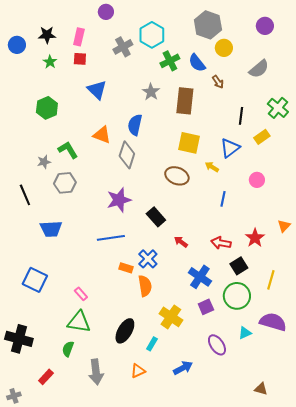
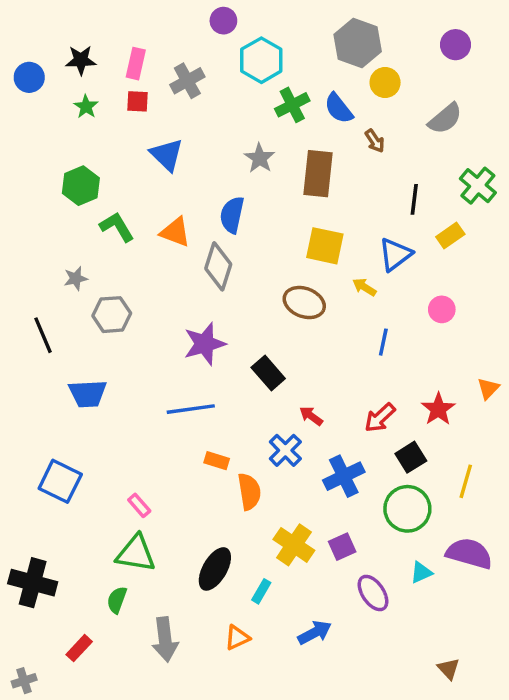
purple circle: (106, 12) -> (223, 21), moved
gray cross: (123, 47) -> (187, 81), moved
green L-shape: (68, 150) -> (117, 227), moved
red arrow: (221, 243) -> (380, 418), turned -54
blue cross: (148, 259) -> (285, 450), moved
blue cross: (200, 277) -> (344, 476), turned 30
purple square: (206, 307) -> (342, 547), moved
brown triangle: (261, 389) -> (449, 669), turned 32

